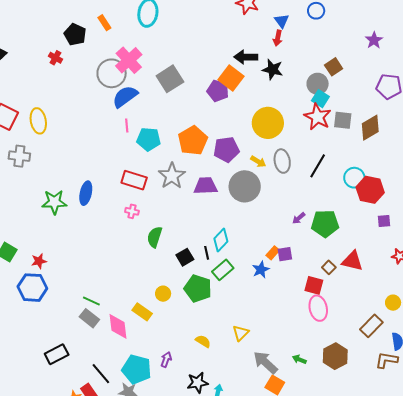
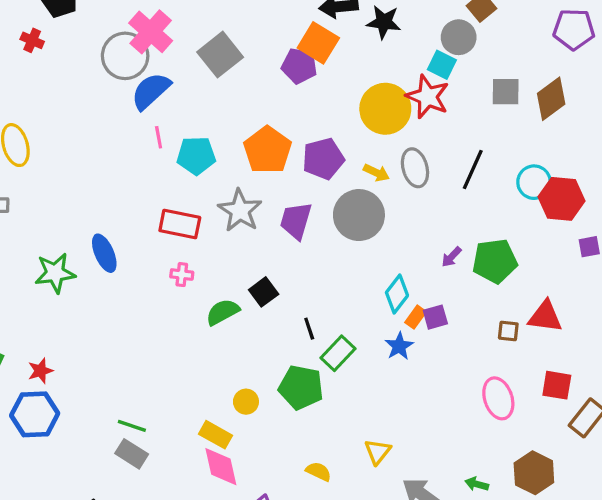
cyan square: (320, 99) -> (442, 65), moved
red star: (318, 117) -> (428, 97), moved
purple trapezoid: (206, 186) -> (296, 221), turned -65
blue ellipse: (86, 193) -> (104, 253), turned -30
green semicircle: (155, 237) -> (223, 312), turned 50
cyan diamond: (221, 240) -> (397, 294), moved
black square: (185, 257) -> (264, 292), moved
brown square: (329, 267) -> (508, 331), turned -32
red square: (314, 285) -> (557, 385), moved
pink diamond: (118, 326) -> (221, 467), moved

